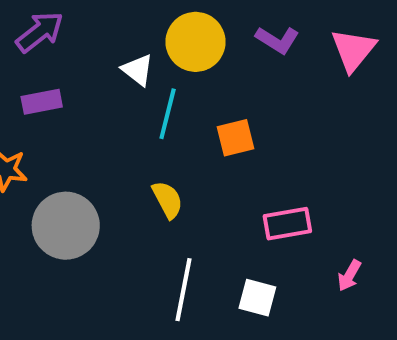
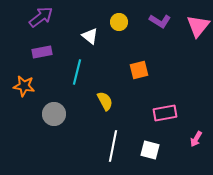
yellow circle: (196, 42) -> (119, 22), size x0.6
cyan line: (168, 114) -> (77, 72), moved
gray circle: (66, 226) -> (54, 114), size x0.7

